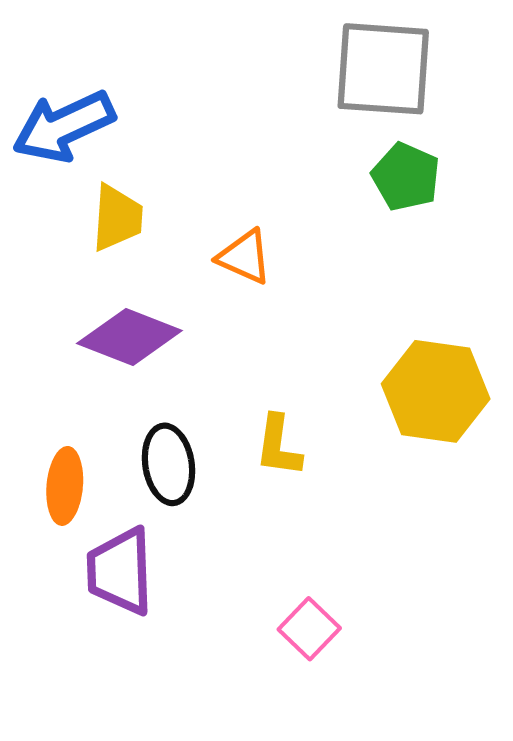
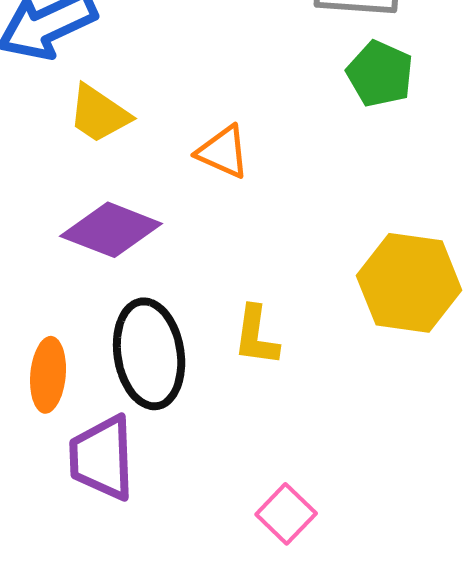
yellow trapezoid: (117, 218) -> (99, 114), turned 120
black ellipse: (168, 464) -> (149, 354), size x1.4

